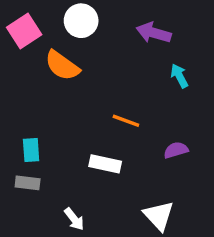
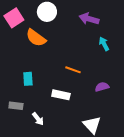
cyan rectangle: (31, 150) -> (28, 79), moved
white arrow: (74, 219) -> (38, 119), moved

